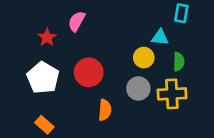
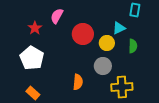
cyan triangle: (160, 37) -> (119, 28), turned -32
red circle: (89, 72) -> (83, 34), moved
yellow cross: (172, 94) -> (122, 87), moved

